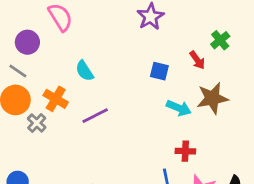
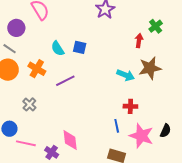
red arrow: (197, 60) -> (139, 41), turned -136
blue square: (159, 71) -> (80, 47), moved
gray cross: (37, 123) -> (29, 104), moved

